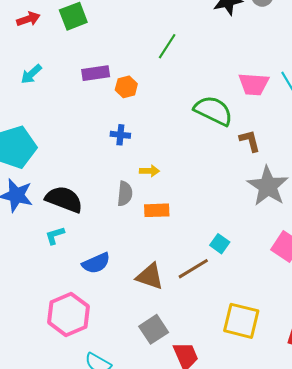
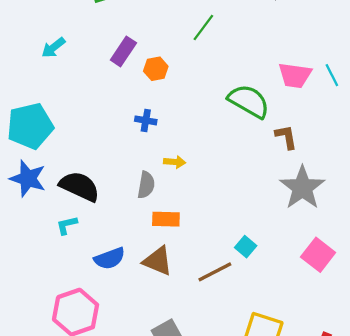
purple rectangle: (96, 73) -> (123, 51), turned -52
orange rectangle: (157, 210) -> (166, 219), moved
brown triangle: (150, 276) -> (158, 261), moved

